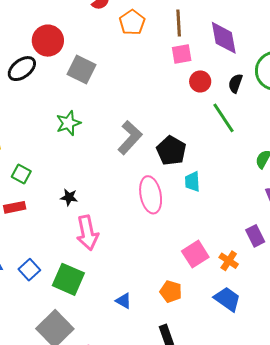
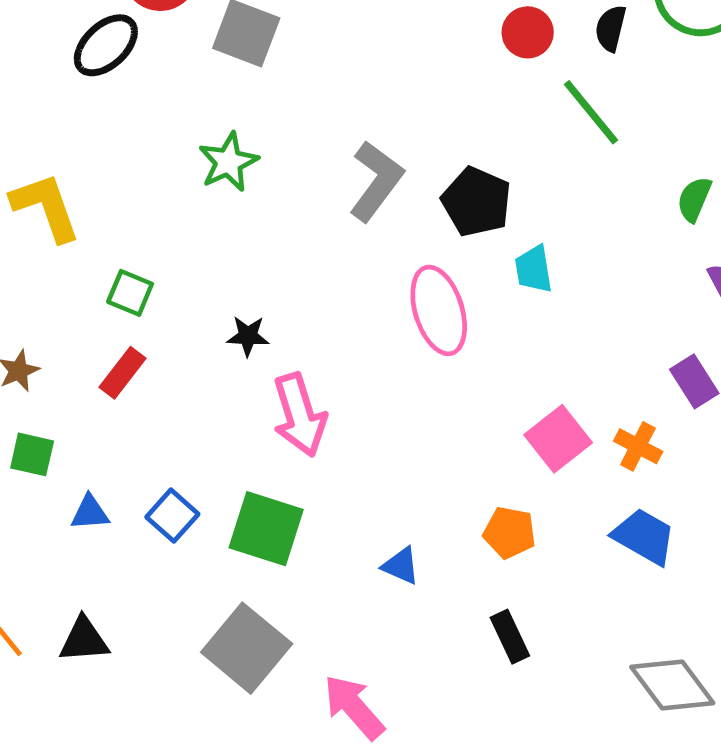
red rectangle: (15, 207) -> (123, 373), turned -35

